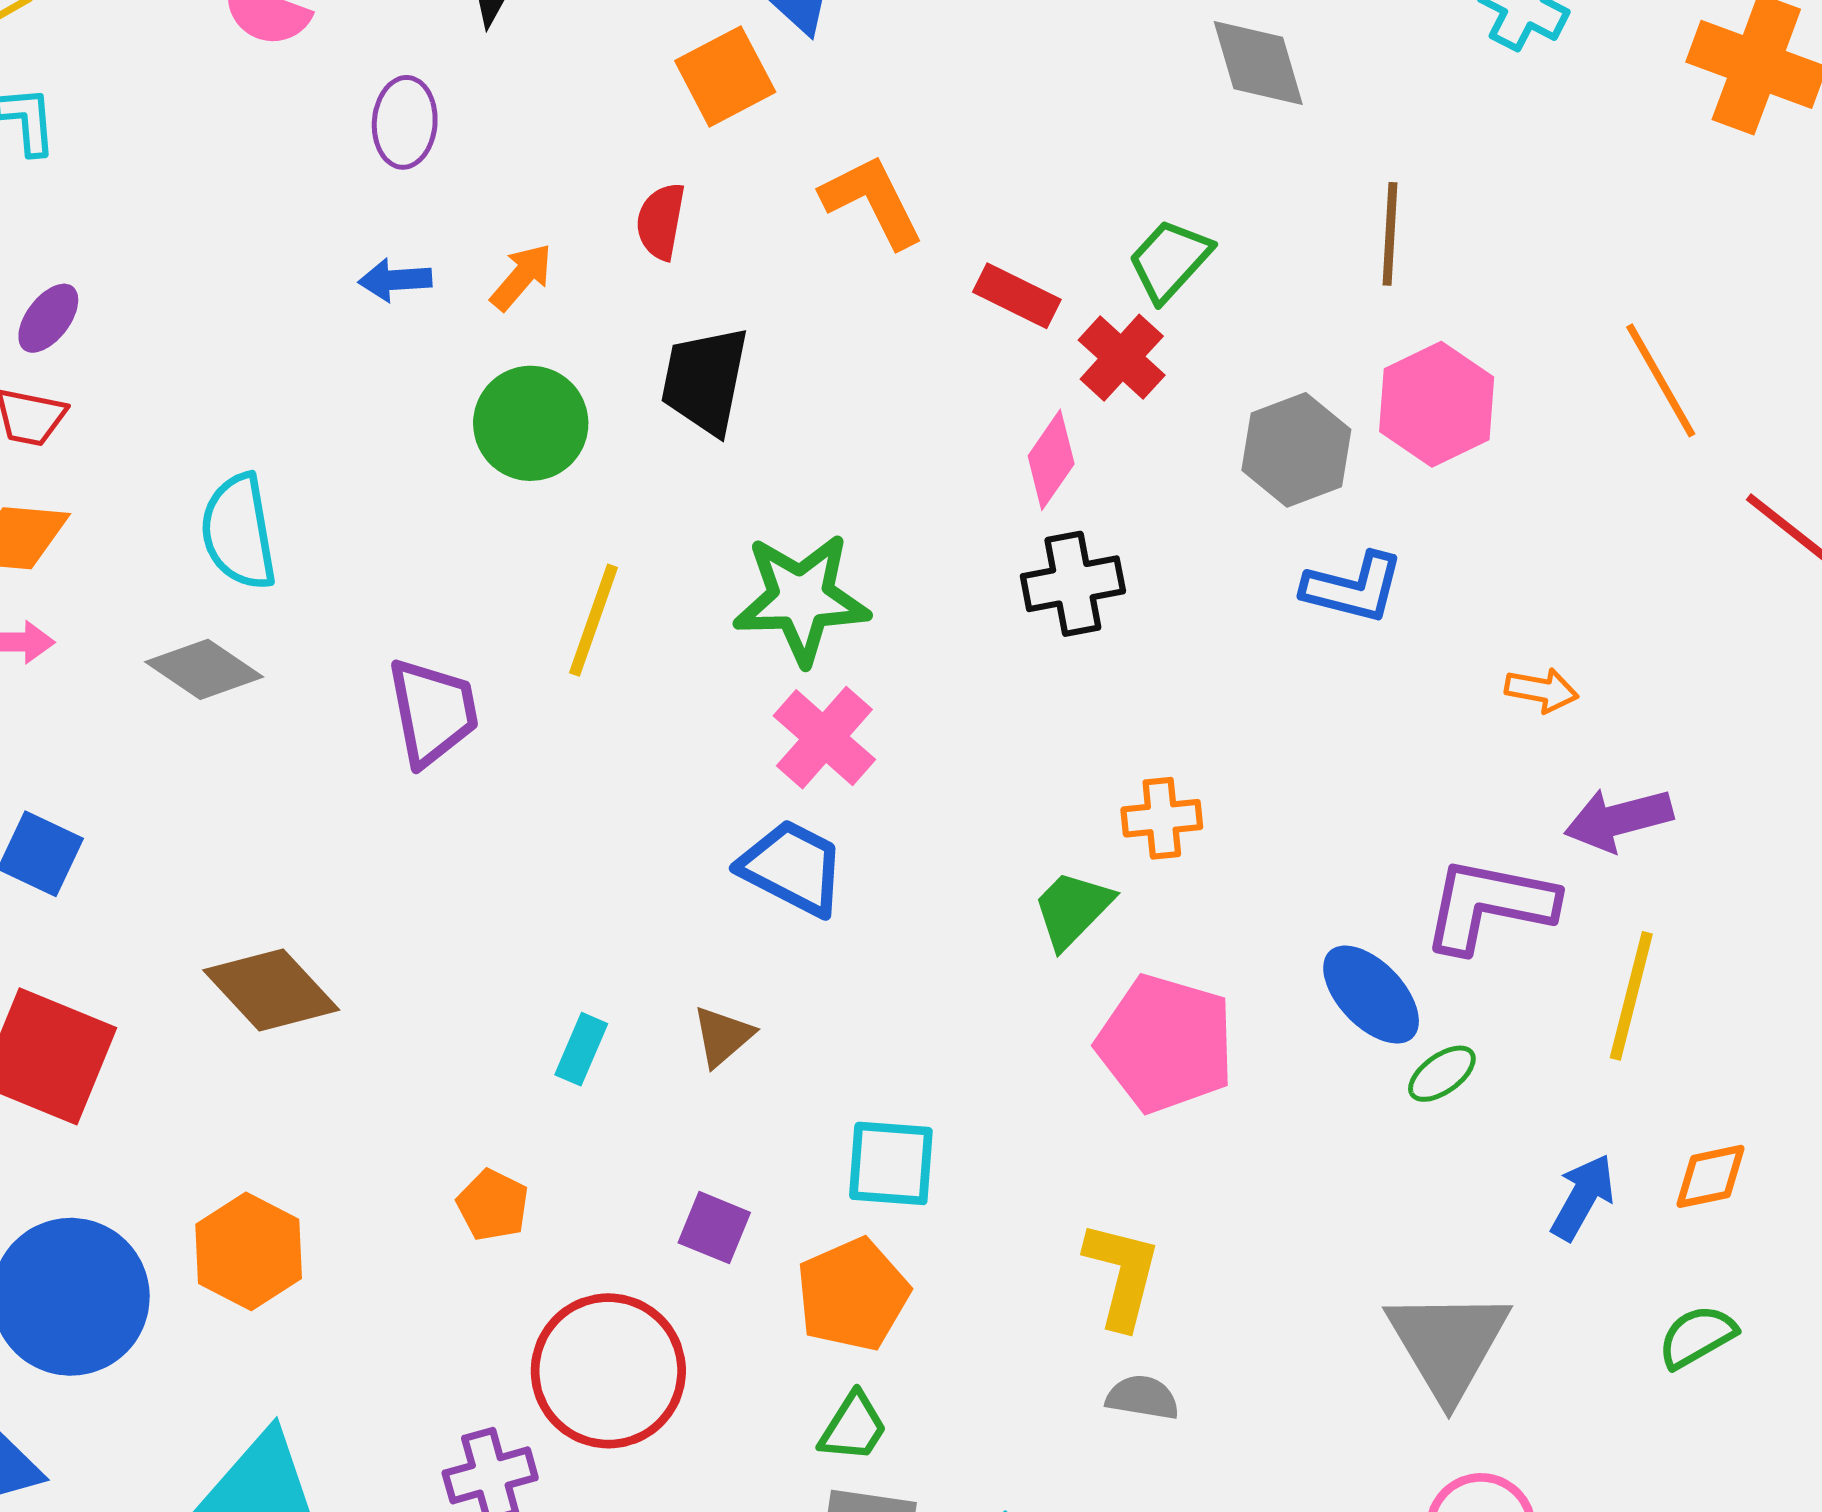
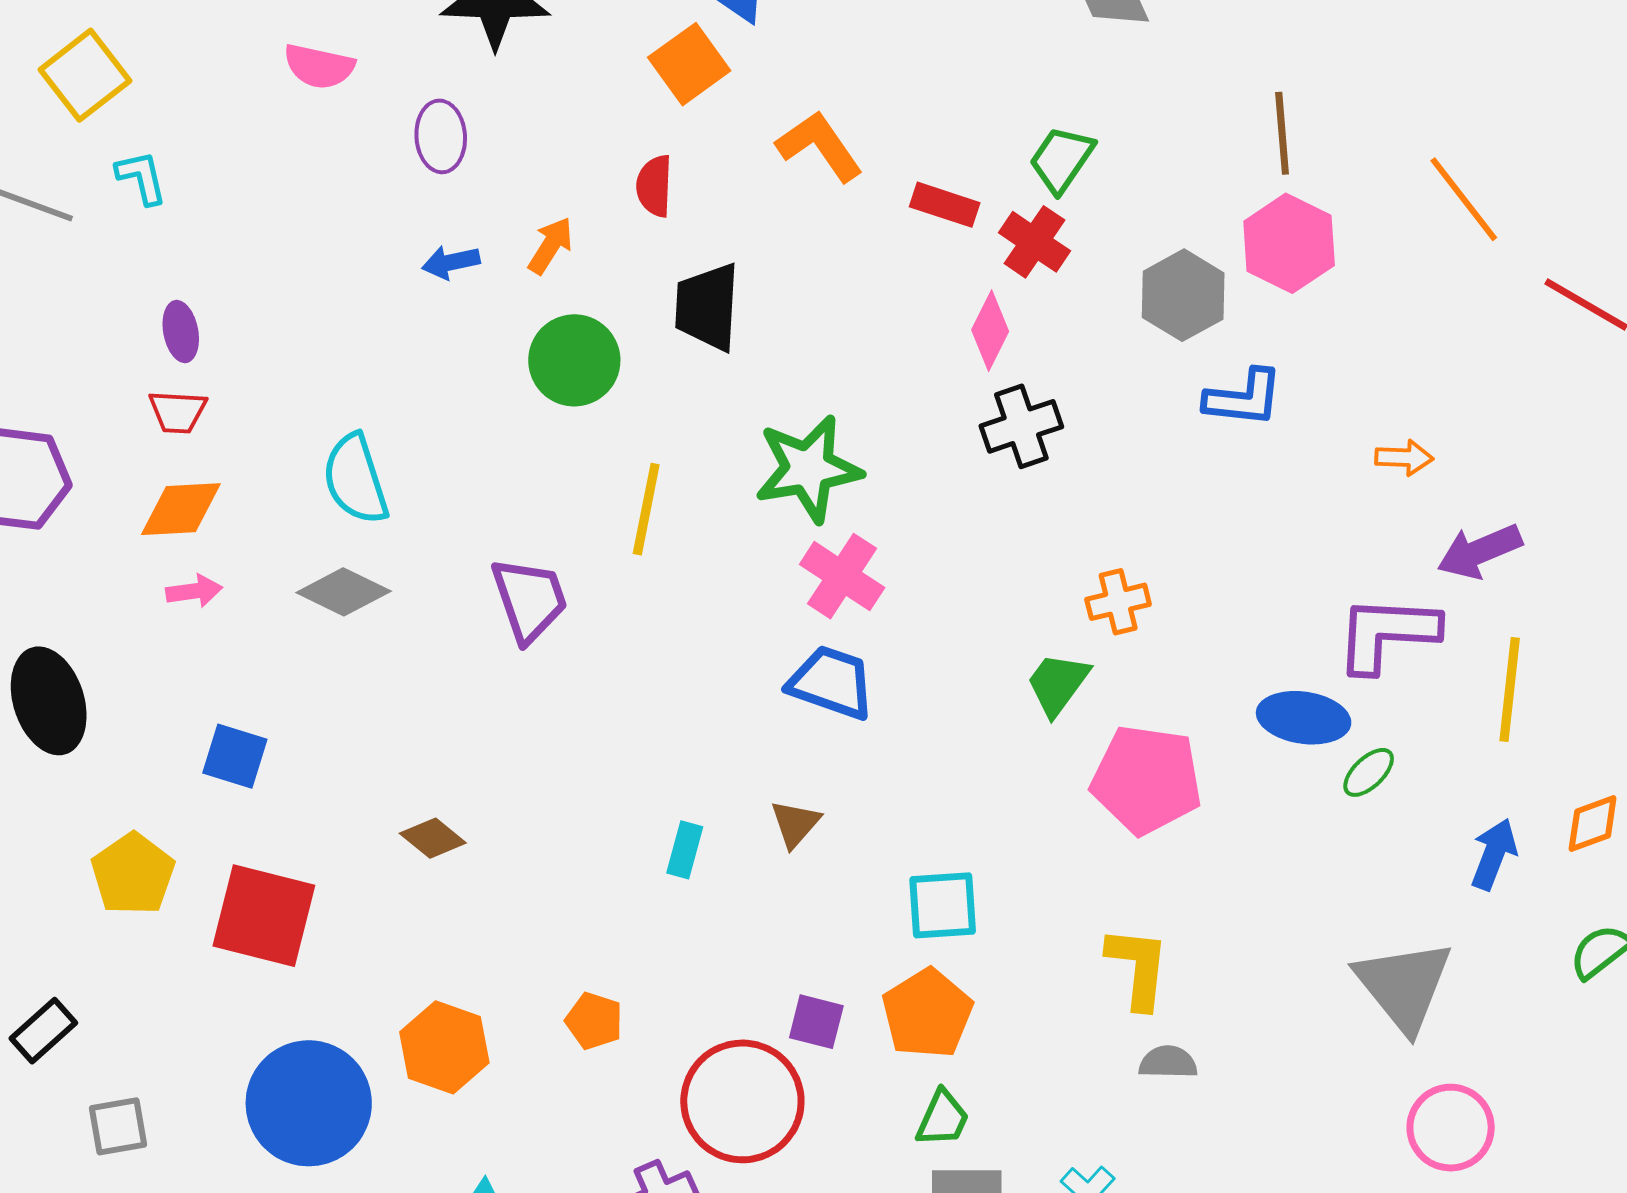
brown line: (1390, 234) -> (1282, 133), moved
purple ellipse: (48, 318) -> (181, 332), turned -40
brown diamond: (271, 990) -> (433, 838), size x0.6
blue ellipse: (1371, 995) -> (1304, 718), turned -30
orange pentagon: (493, 1205) -> (594, 1021), moved
purple square: (714, 1228) -> (816, 1022), moved

